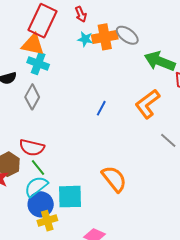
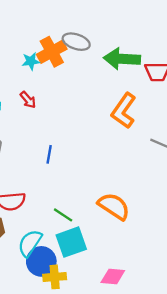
red arrow: (81, 14) -> (28, 100), moved
blue line: (101, 108) -> (49, 154), moved
green line: (38, 168) -> (63, 215), moved
yellow cross: (47, 221) -> (55, 277), turned 30

